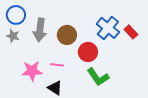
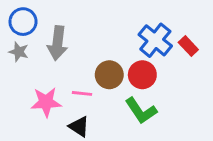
brown circle: (67, 35) -> (109, 75), moved
red circle: (88, 52) -> (142, 75), moved

